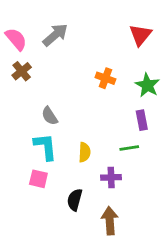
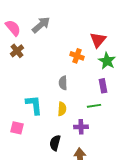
red triangle: (140, 35) -> (98, 40), moved
gray semicircle: (50, 116) -> (63, 83), moved, turned 32
pink square: (38, 179) -> (17, 128), moved

